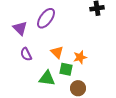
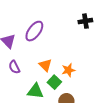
green square: (66, 69) -> (54, 82), turned 32

